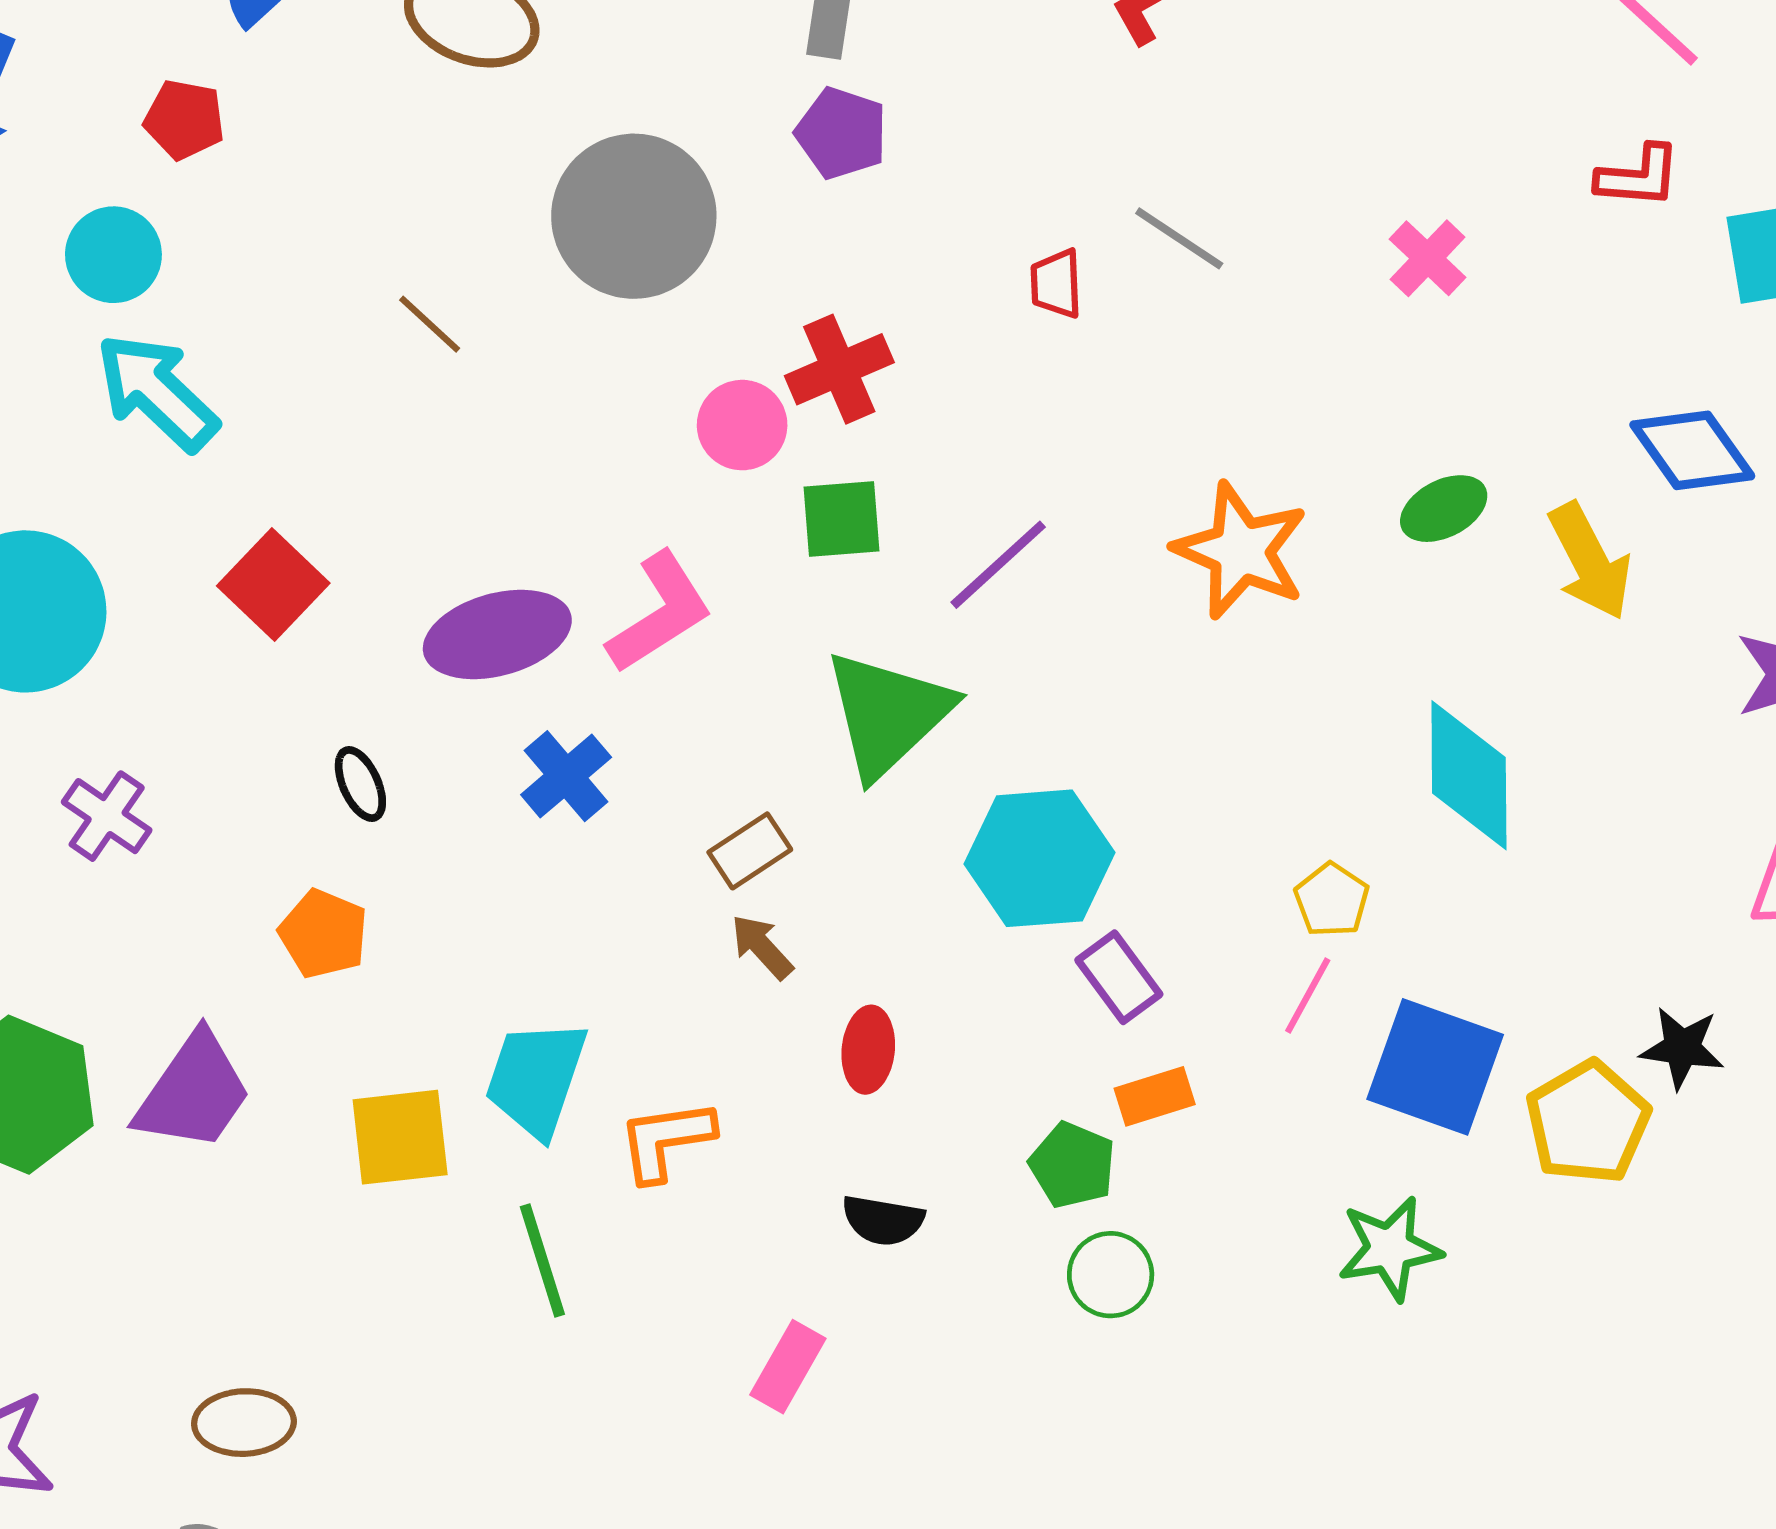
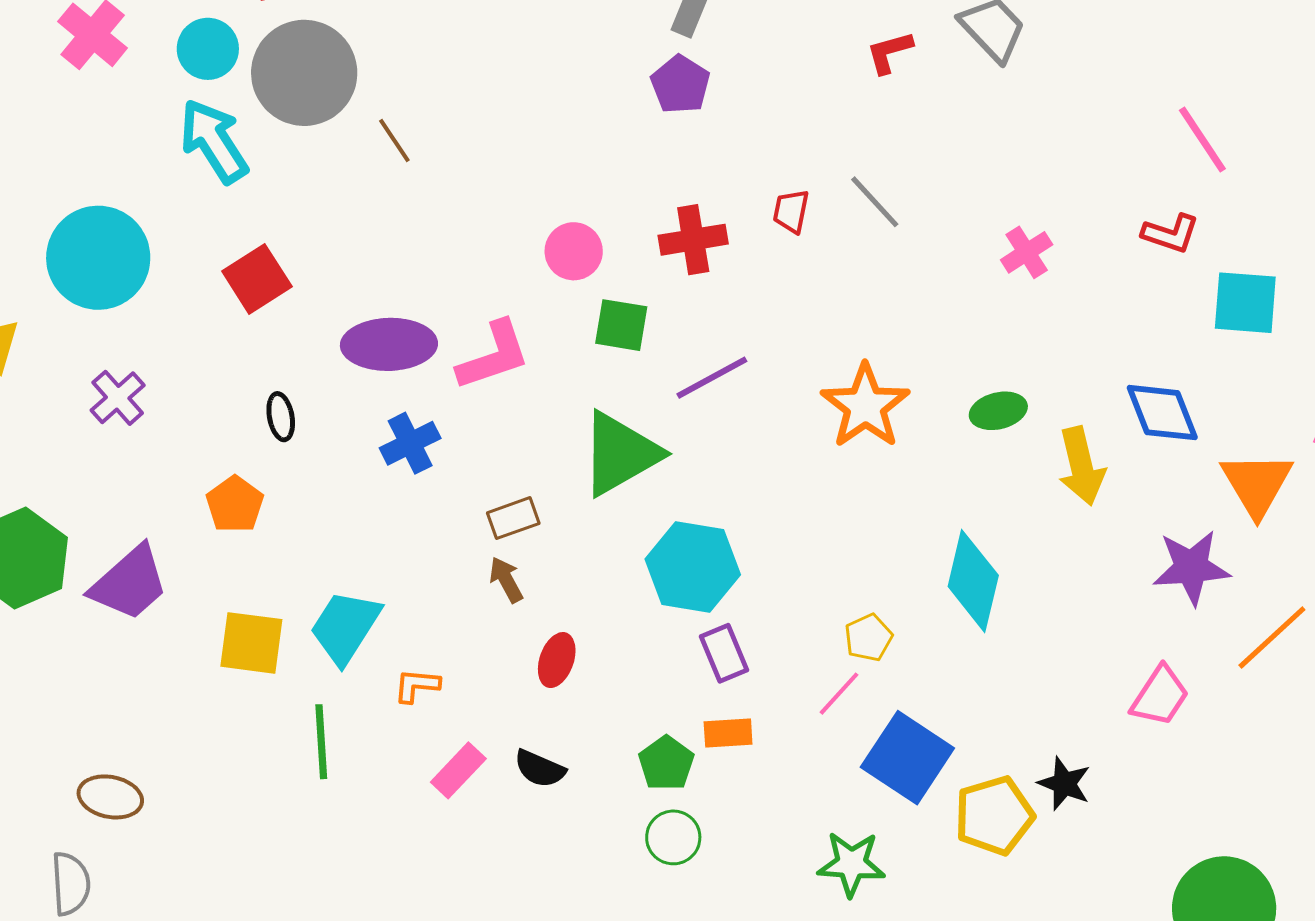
gray circle: (634, 216) -> (304, 73), moved
red cross: (839, 369) -> (693, 240), moved
orange L-shape: (666, 1140) -> (417, 685), size x0.7
pink rectangle: (788, 1367) -> (458, 770), moved

